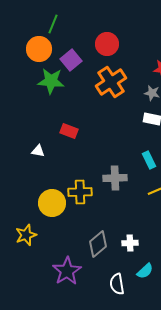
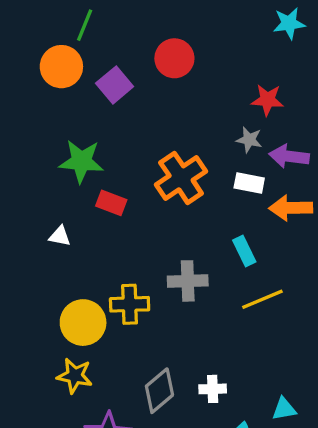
green star: (51, 81) -> (81, 161), moved
orange cross: (111, 82) -> (181, 178), moved
yellow star: (26, 235) -> (75, 376), moved, turned 30

